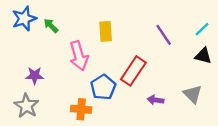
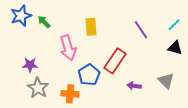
gray star: (26, 106) -> (38, 88), moved

